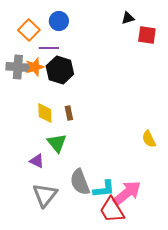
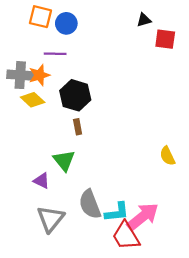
orange square: (29, 30) -> (40, 17), moved, turned -30
black hexagon: (60, 70) -> (75, 95), moved
yellow diamond: (45, 113) -> (33, 100), moved, turned -45

